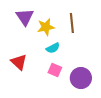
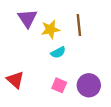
red triangle: (19, 62) -> (15, 80), moved
pink square: (55, 70) -> (59, 85), moved

